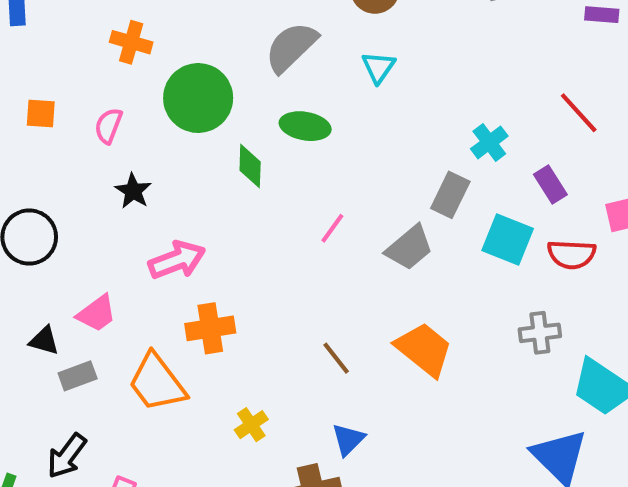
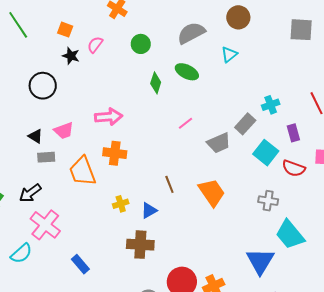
green circle: (198, 98) -> (141, 44), size x0.6
black star: (133, 191) -> (71, 56), moved, turned -30
blue triangle: (348, 439) -> (149, 210), moved

